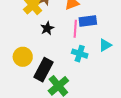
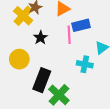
cyan cross: (80, 54) -> (85, 64), moved
yellow circle: (23, 57) -> (19, 59), moved

